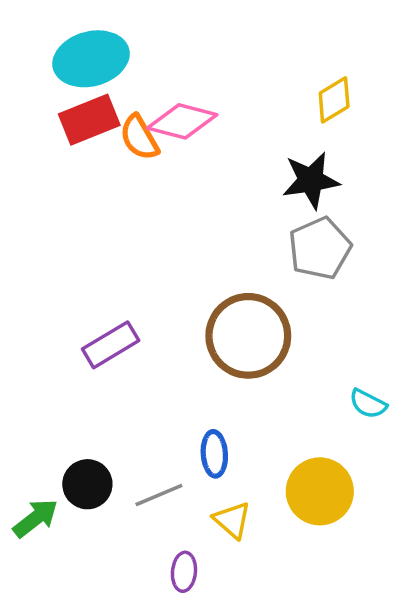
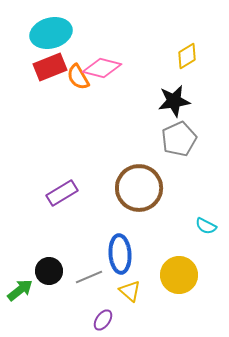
blue ellipse: (214, 454) -> (120, 254), size x1.5
purple ellipse: (184, 572) -> (103, 320), turned 30

